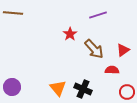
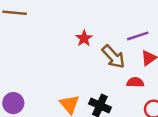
purple line: (98, 15) -> (138, 36), moved

